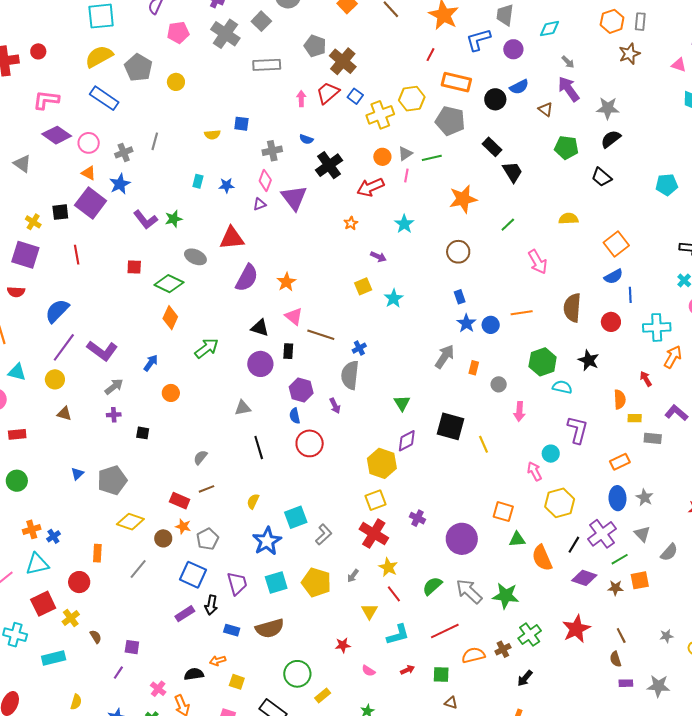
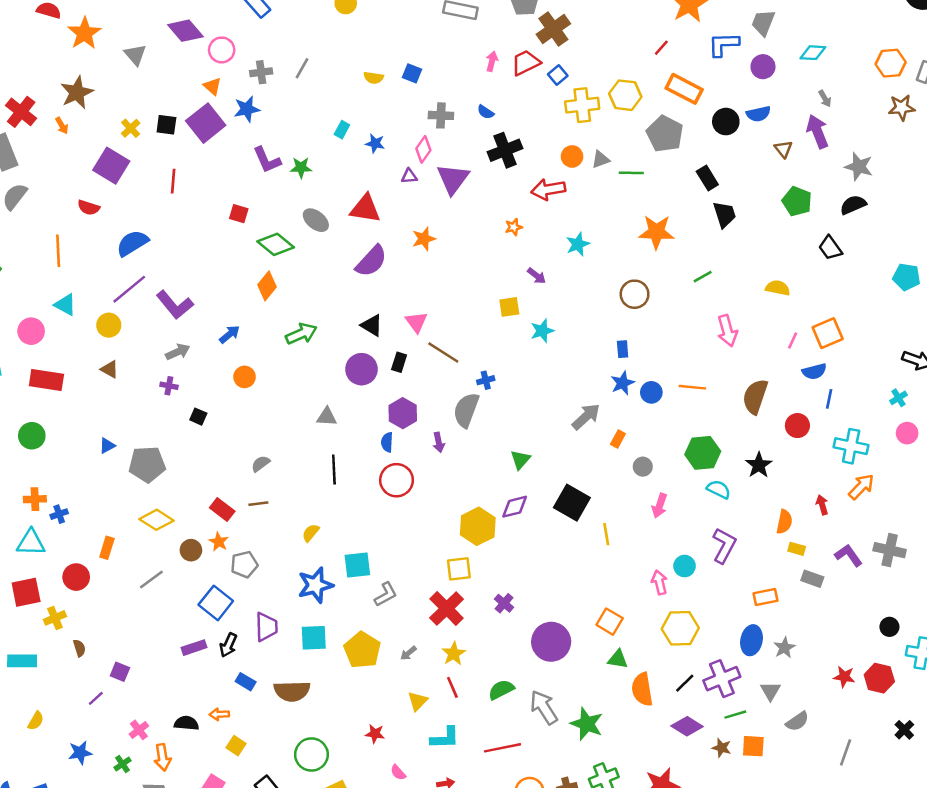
pink line: (406, 176) -> (793, 340), moved
orange star: (286, 282) -> (424, 239), moved
red rectangle: (17, 434) -> (46, 380), size x1.5

